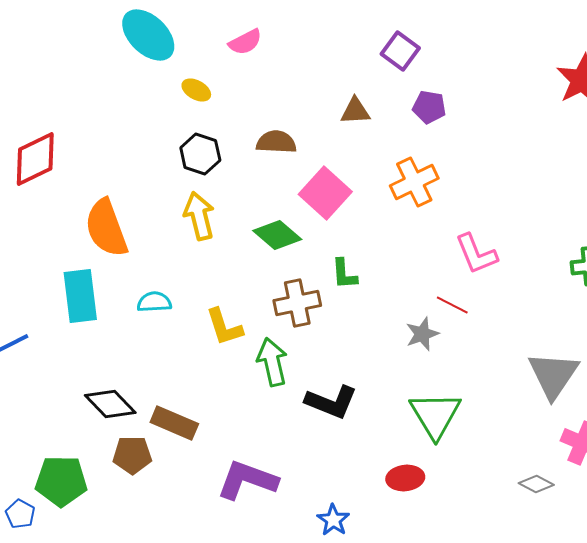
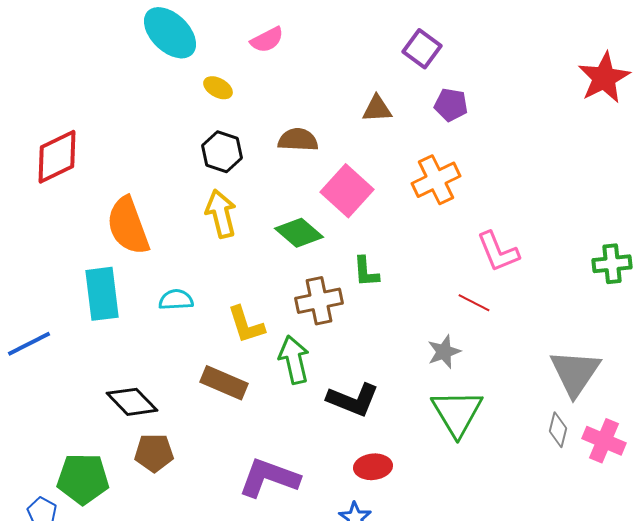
gray star: (422, 334) -> (444, 352), moved
brown rectangle: (174, 423) -> (224, 383), moved
red ellipse: (405, 478) -> (373, 467), moved
gray diamond: (536, 484) -> (558, 430), moved, turned 76

